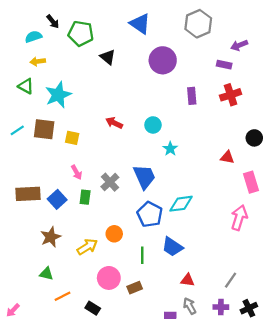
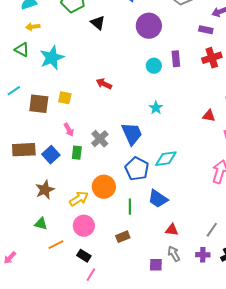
cyan circle: (153, 125) -> (154, 66), moved
brown square: (44, 129) -> (39, 104), moved
orange circle: (114, 234) -> (104, 187), size x1.5
pink circle: (109, 278) -> (84, 226), moved

